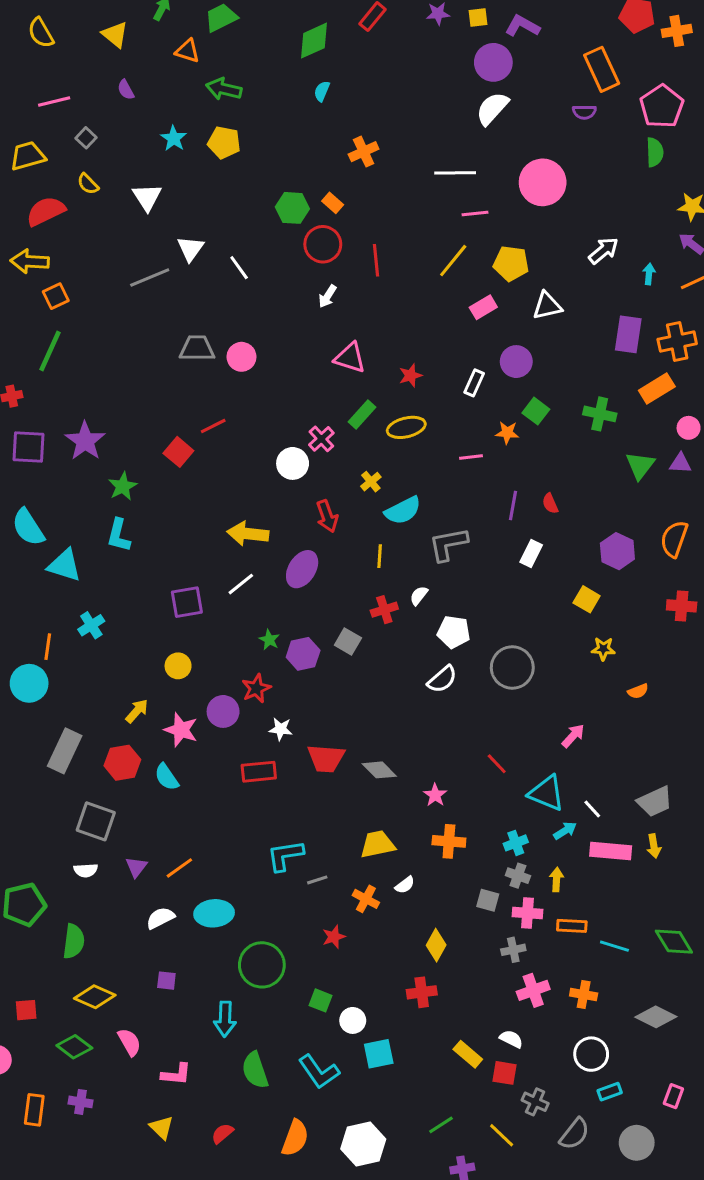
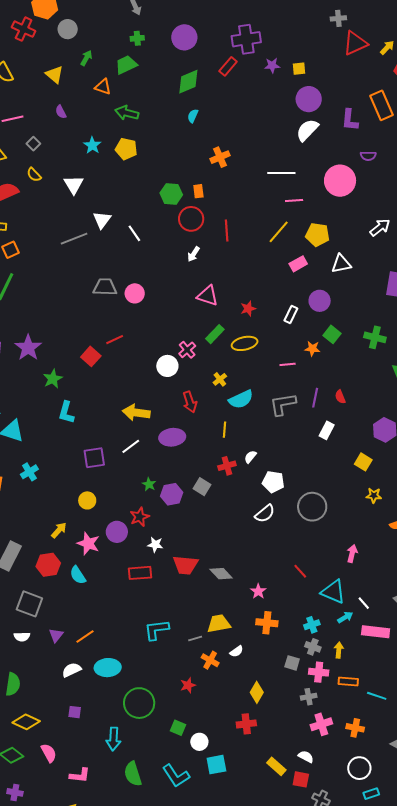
purple L-shape: (522, 26) -> (350, 120), moved, turned -115
purple semicircle: (584, 112) -> (368, 156), moved
orange rectangle: (333, 203) -> (198, 191), turned 40
cyan L-shape: (119, 535) -> (66, 412), moved
gray L-shape: (448, 544) -> (283, 404), moved
purple ellipse: (302, 569) -> (172, 437), turned 50
pink arrow: (573, 736) -> (352, 554), turned -30
gray line: (317, 880) -> (195, 638), moved

